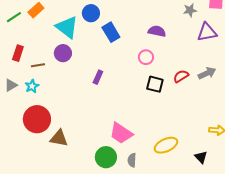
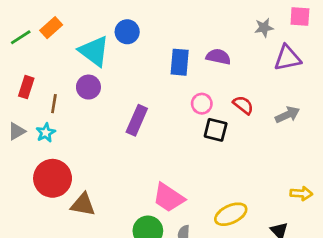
blue rectangle: (111, 32) -> (180, 62), moved, turned 36
pink circle: (146, 57) -> (202, 104), moved
brown line: (38, 65) -> (54, 104), turned -72
red semicircle: (181, 76) -> (243, 105), moved, turned 70
purple rectangle: (98, 77) -> (137, 120), size x1.5

